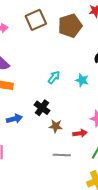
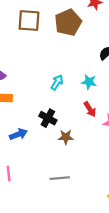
brown square: (36, 20) -> (29, 21), turned 35
red arrow: (80, 133) -> (90, 109), moved, turned 72
gray line: (62, 155) -> (60, 178), moved

